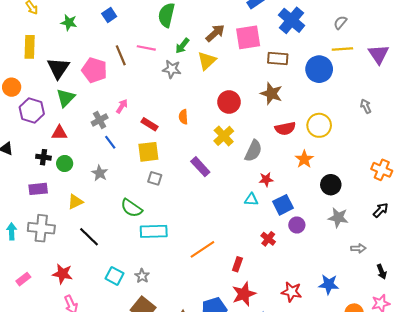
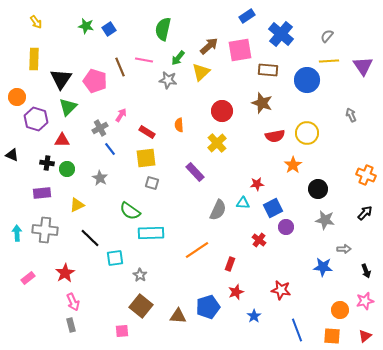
green star: (69, 22) -> (86, 26), moved
gray semicircle: (253, 151) -> (218, 210), moved
red star: (63, 274) -> (65, 273), turned 30
cyan square: (114, 276) -> (115, 258), moved, turned -36
blue star: (329, 284) -> (323, 267), moved
red star: (244, 294) -> (236, 292), size x0.7

